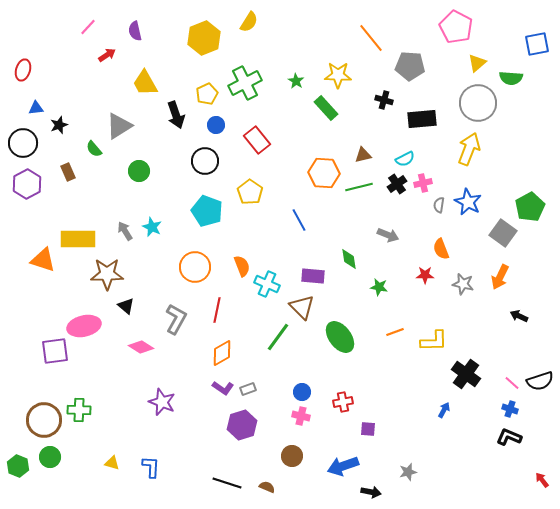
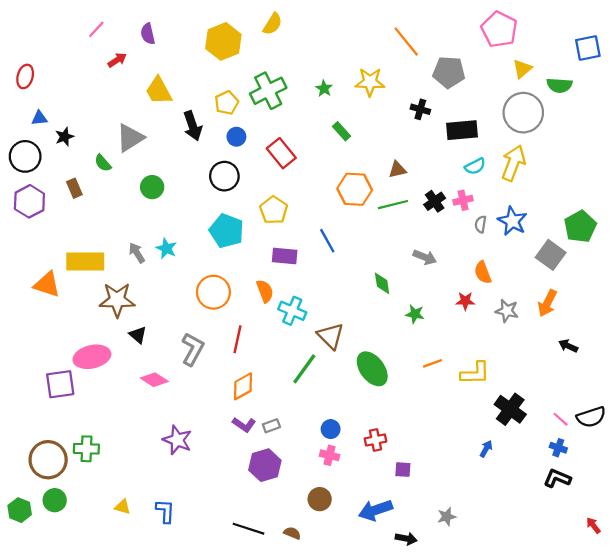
green rectangle: (326, 108) -> (342, 131), moved, size x0.7
cyan semicircle: (405, 159) -> (475, 166), moved
purple rectangle: (313, 276) -> (285, 256), moved

